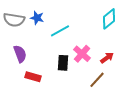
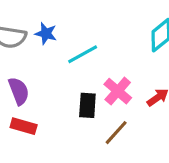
red rectangle: (33, 77) -> (24, 126), moved
brown line: (97, 80) -> (116, 133), moved

